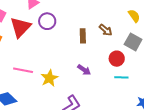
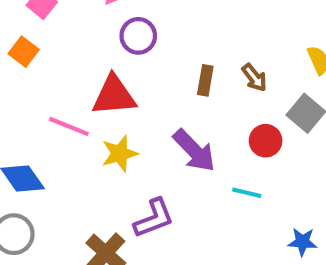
red triangle: (20, 27) -> (114, 96), moved, turned 30
purple arrow: (84, 70) -> (194, 151), size x1.6
cyan line: (121, 77) -> (247, 193), moved

